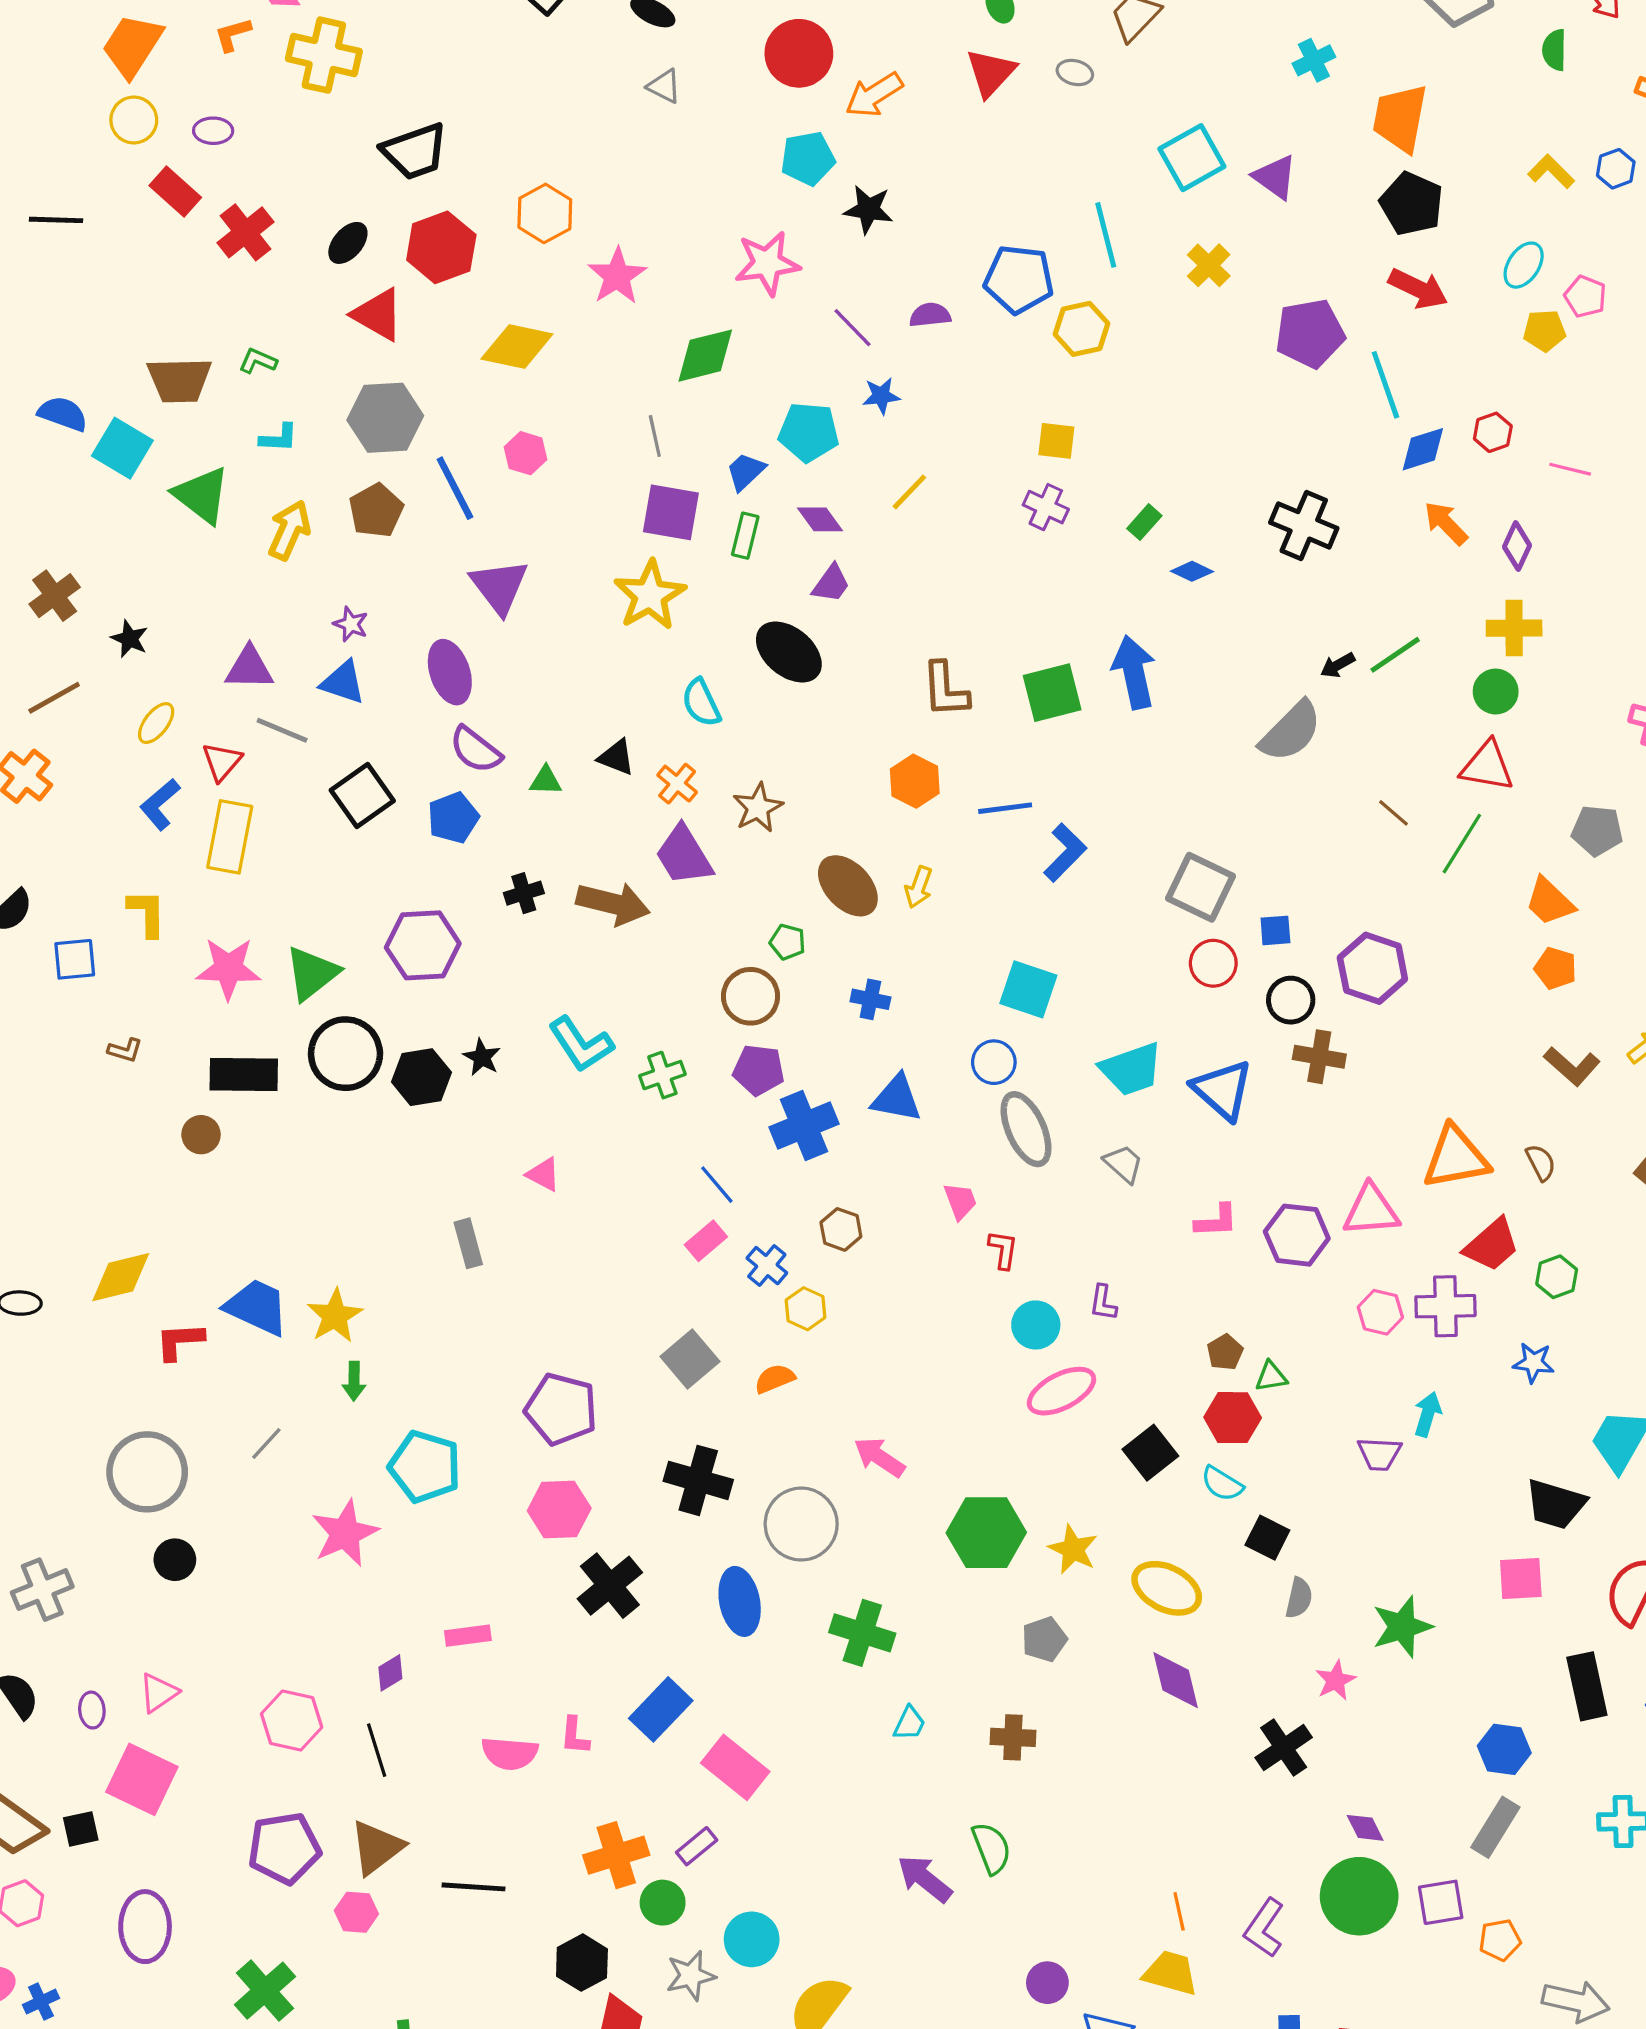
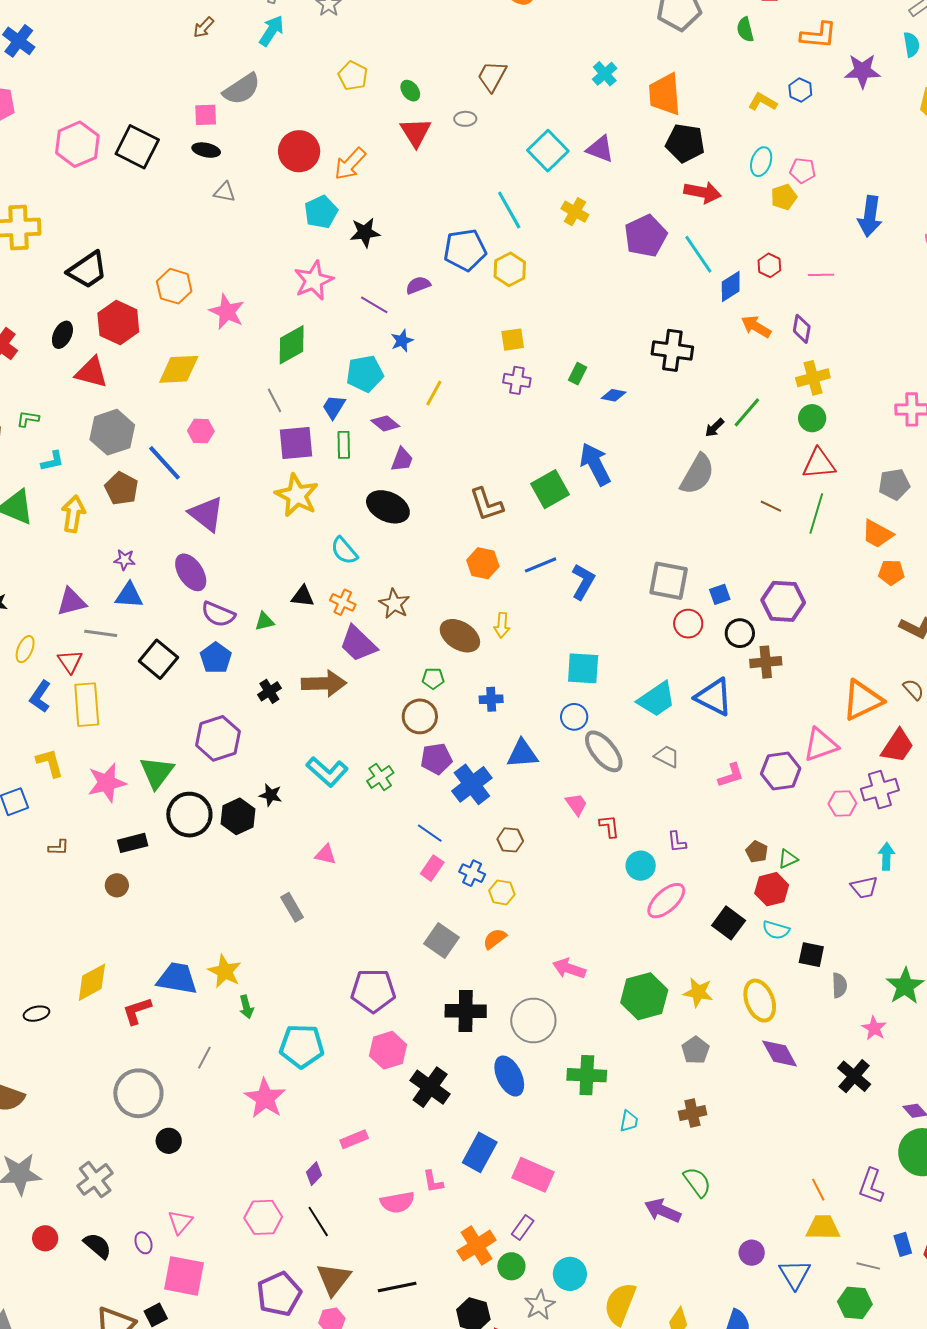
black rectangle: (244, 1074) -> (133, 843), size x0.7
yellow ellipse: (1167, 1588) -> (760, 1001), turned 57

